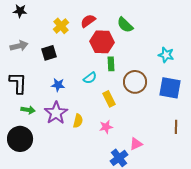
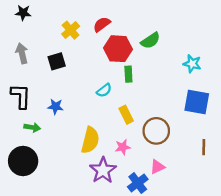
green semicircle: (125, 25) -> (150, 41), moved, turned -78
gray arrow: (19, 46) -> (22, 53), turned -90
brown circle: (135, 82) -> (156, 131), moved
blue star: (58, 85) -> (55, 107), moved
purple star: (56, 113) -> (103, 170), moved
yellow semicircle: (78, 121) -> (90, 140), size x1.6

